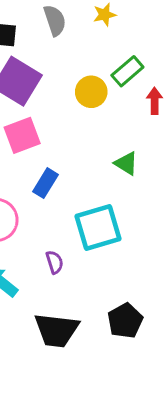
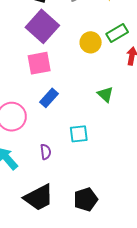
cyan square: (98, 227) -> (79, 134), size x0.6
black trapezoid: (57, 330) -> (39, 197), turned -44

